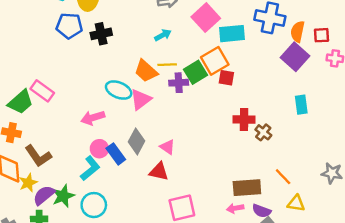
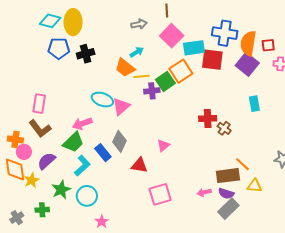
orange semicircle: (298, 32) -> (248, 43), size x1.4
orange trapezoid: (146, 71) -> (125, 68), moved
red square: (226, 78) -> (212, 60), moved, size x1.6
pink rectangle: (42, 91) -> (39, 104), turned 66
green trapezoid: (20, 102) -> (73, 142), moved
pink triangle: (167, 147) -> (163, 145), moved, turned 48
pink circle: (99, 149) -> (24, 152), moved
brown L-shape: (38, 156) -> (40, 129), moved
brown rectangle: (247, 188) -> (228, 176), moved
purple semicircle: (44, 195) -> (46, 161), moved

